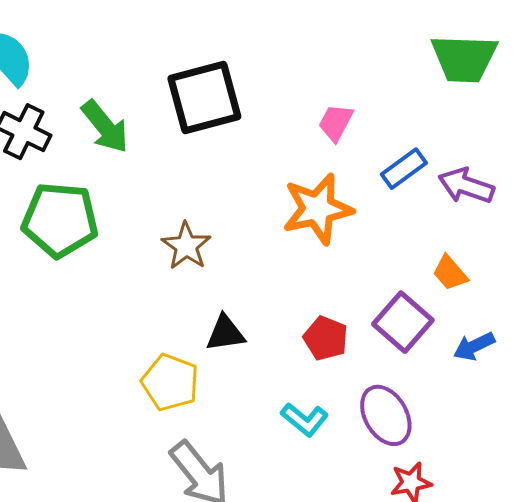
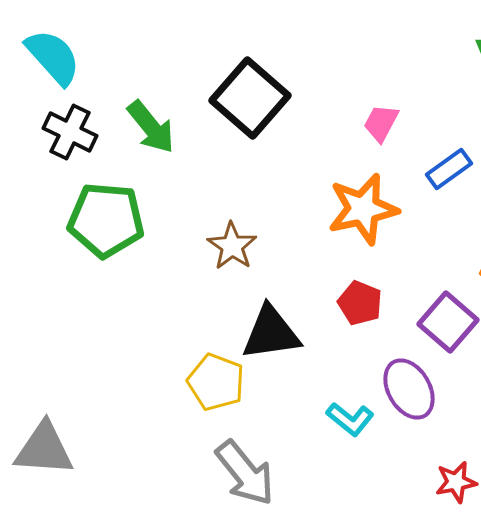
black square: (204, 98) -> (250, 98), turned -34
black triangle: (225, 333) -> (271, 333), size x1.5
red pentagon: (326, 338) -> (360, 303), moved
purple ellipse: (386, 415) -> (409, 389), moved

